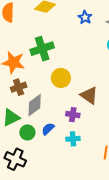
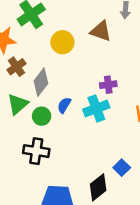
brown triangle: (89, 95) -> (101, 31), moved
purple cross: (73, 115) -> (108, 85), moved
cyan cross: (73, 139) -> (96, 108), size x1.5

